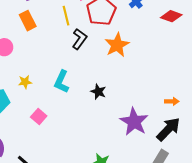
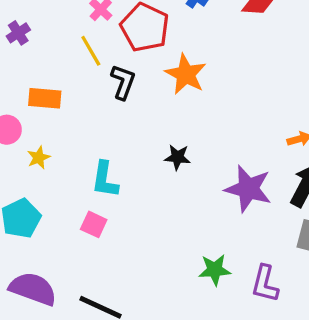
orange rectangle: (28, 21) -> (45, 98), moved, turned -42
yellow star: (25, 82) -> (39, 158), moved
cyan L-shape: (61, 82) -> (105, 180), moved

